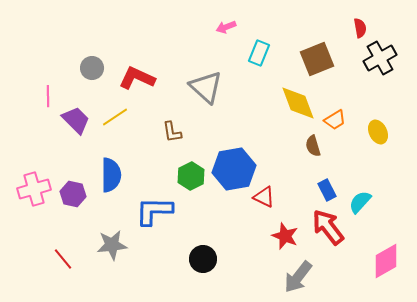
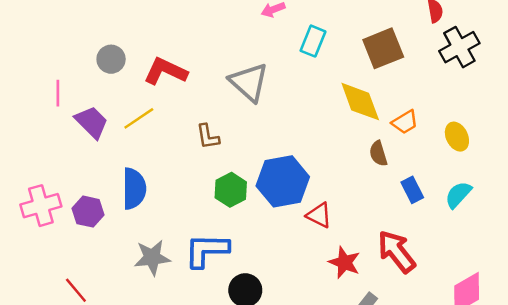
blue rectangle: (327, 190) -> (412, 190), moved
cyan semicircle: (360, 202) -> (458, 195), moved
blue L-shape: (154, 211) -> (207, 250), moved
gray star: (112, 245) -> (152, 258), moved

